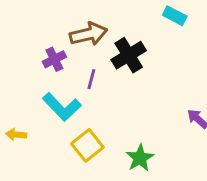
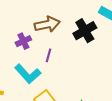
black cross: (129, 55) -> (85, 31), moved

